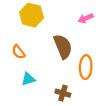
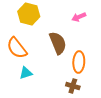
orange semicircle: (18, 52) -> (17, 48), size x1.6
brown cross: (63, 93) -> (73, 86), moved

